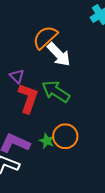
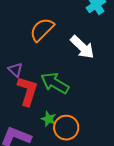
white arrow: (59, 54) -> (82, 47), moved
green star: (47, 141) -> (49, 119), moved

